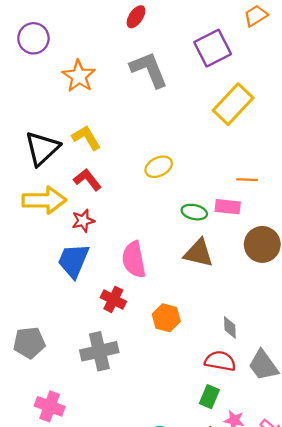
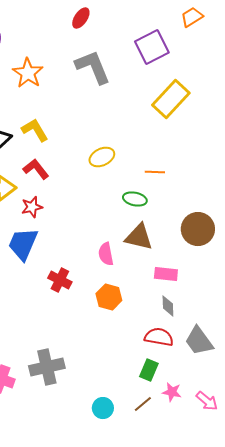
orange line: (247, 180) -> (155, 172), moved
pink rectangle: (228, 207) -> (166, 274), moved
pink semicircle: (134, 260) -> (106, 254), moved, size x0.7
gray cross: (99, 351) -> (47, 367), moved

